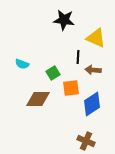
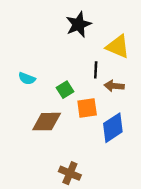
black star: (64, 20) -> (78, 24), turned -30
brown cross: (86, 141) -> (70, 173), moved

